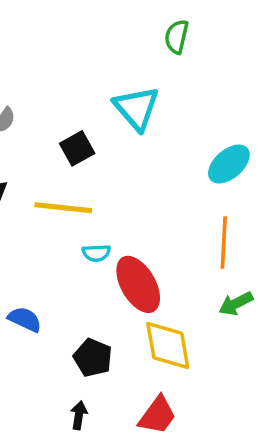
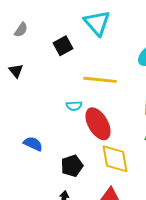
yellow line: (63, 208) -> (100, 80), moved
black pentagon: (93, 358) -> (72, 166), turned 30

